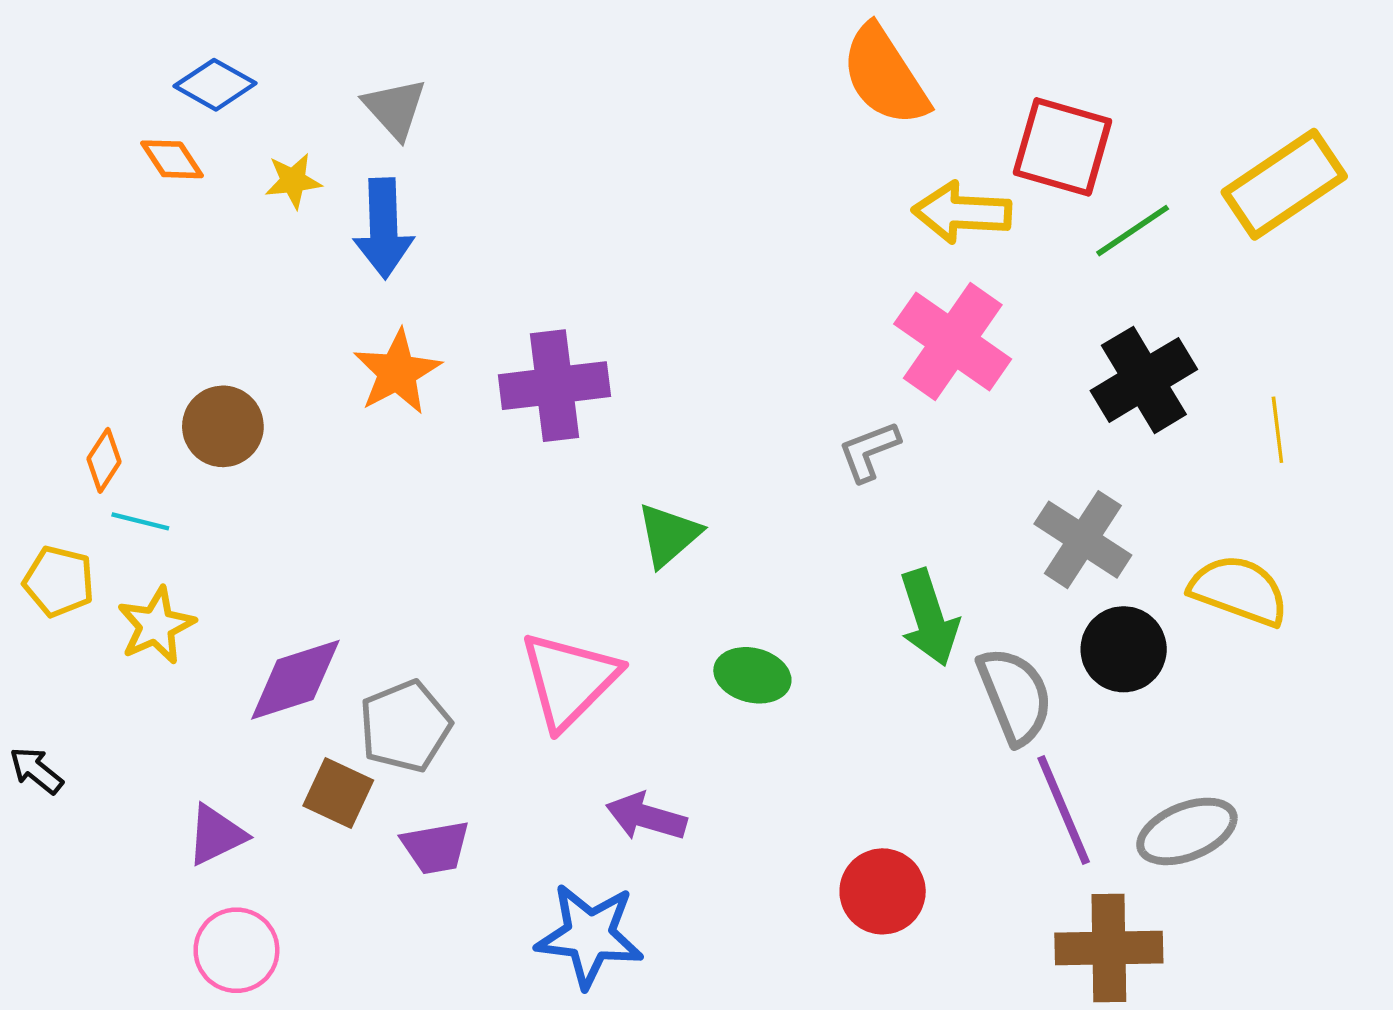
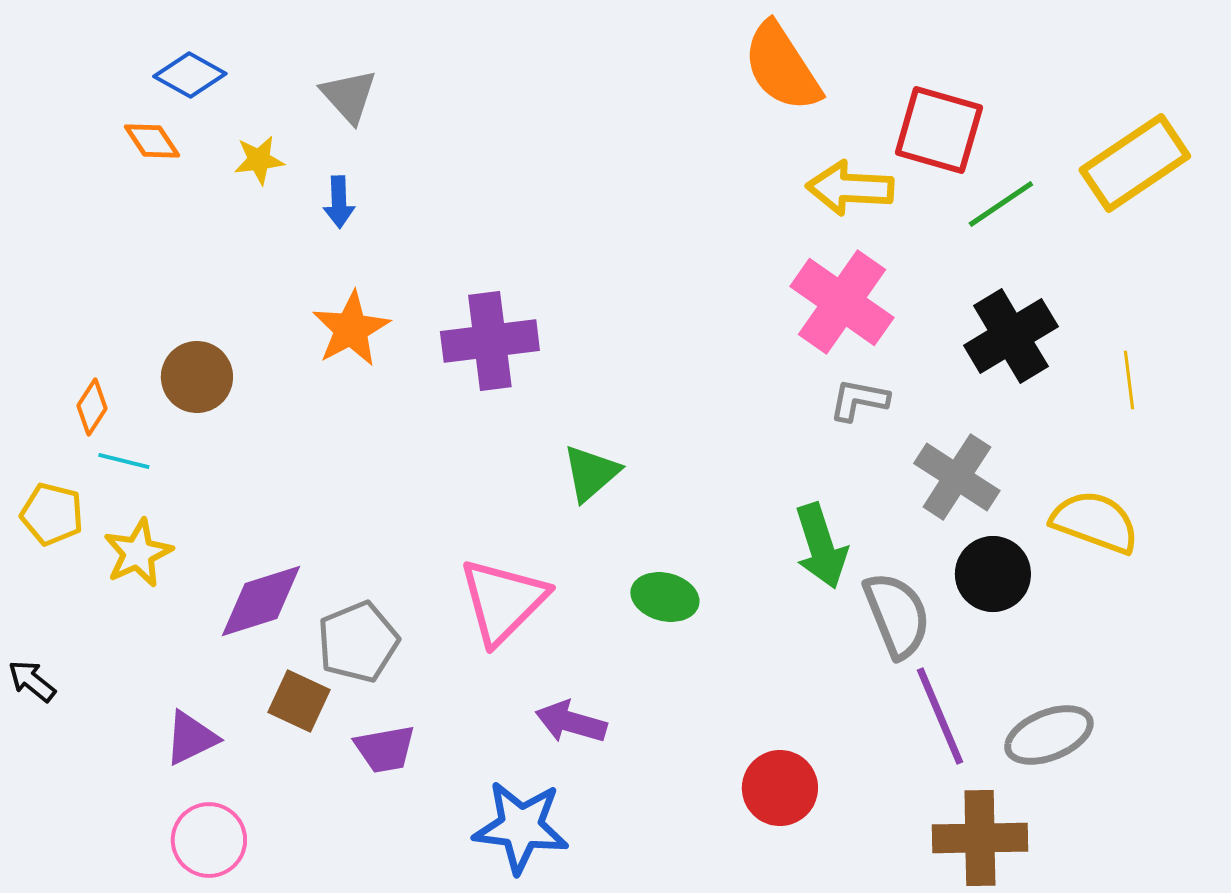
blue arrow: (384, 228) -> (339, 202), size x0.6
gray L-shape: (869, 451) -> (859, 400), moved, turned 32

